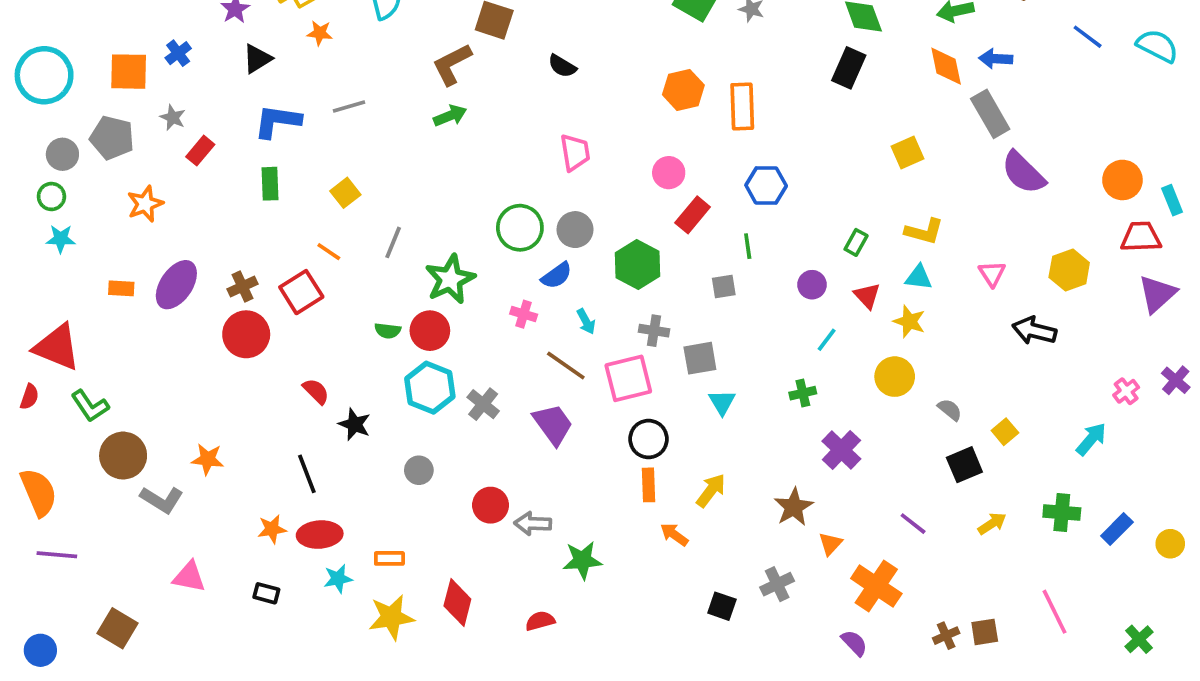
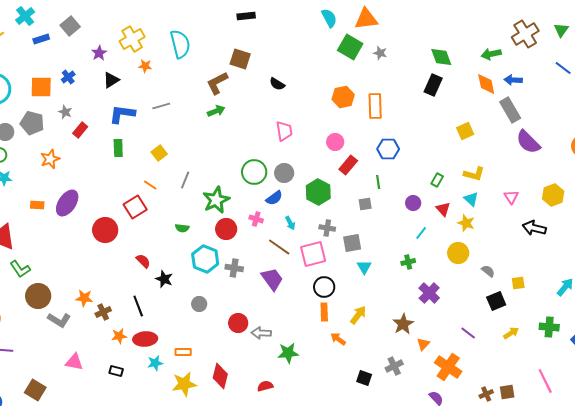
cyan triangle: (919, 277) -> (471, 199), turned 35
brown cross: (243, 287) -> (103, 312), moved
red circle: (430, 331) -> (226, 229), moved
gray cross: (483, 404) -> (234, 268), turned -30
yellow square: (1005, 432) -> (518, 283), turned 32

